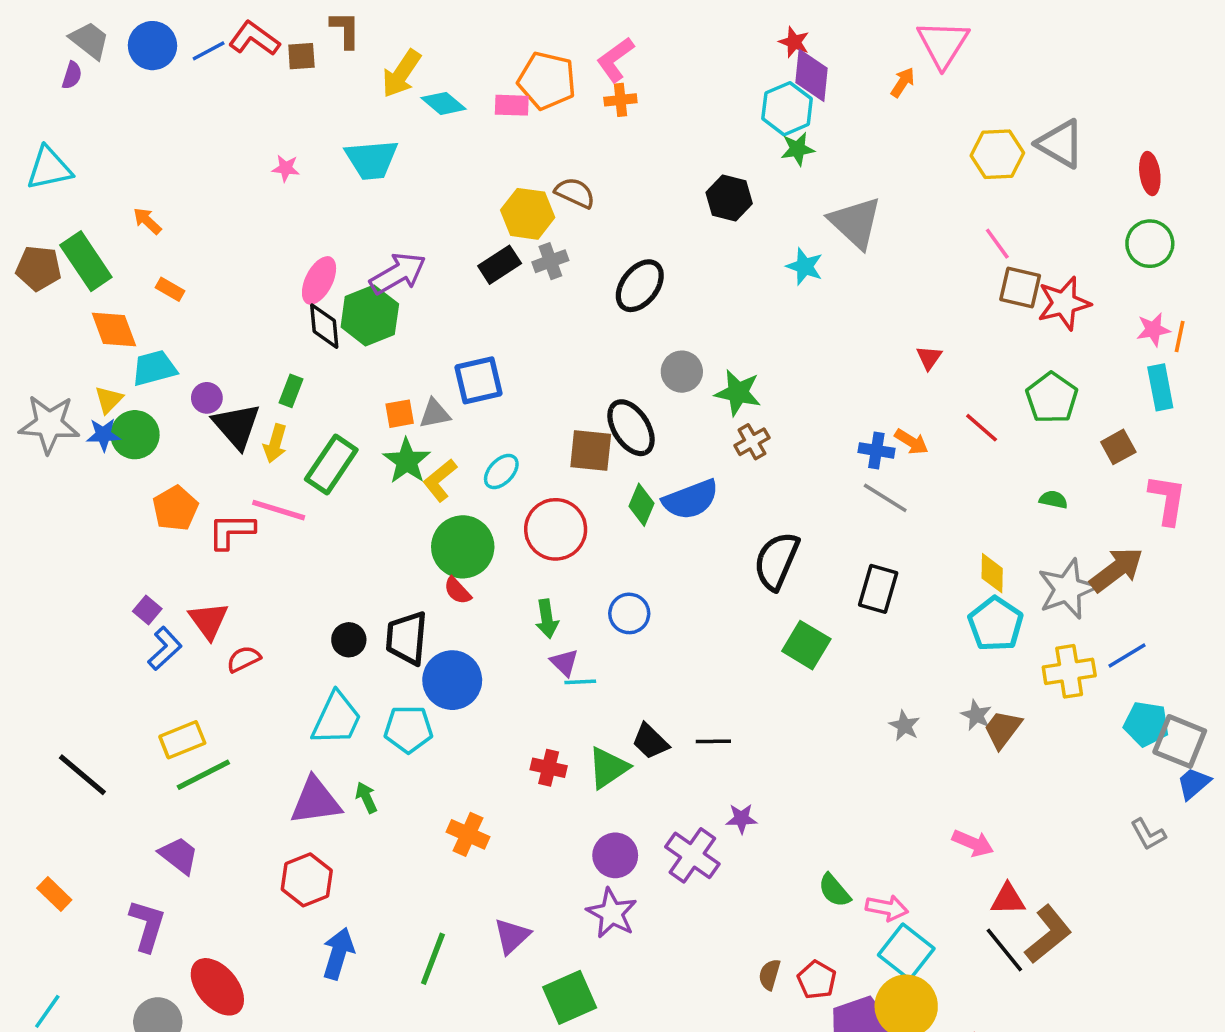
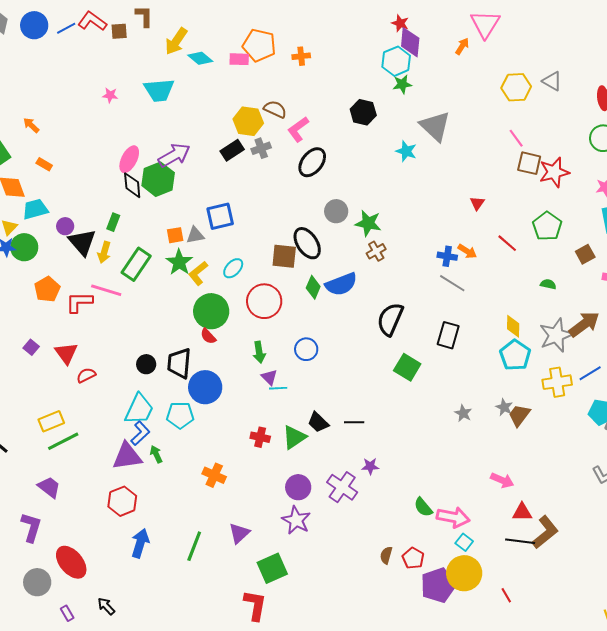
pink L-shape: (615, 60) -> (298, 129), moved
gray triangle: (1060, 144) -> (552, 81), size x0.7
blue L-shape: (165, 649) -> (140, 433), moved
pink arrow: (887, 908) -> (453, 517), size x1.4
black line: (1004, 950) -> (520, 541), turned -44
cyan square: (906, 952) -> (464, 542), size x0.6

